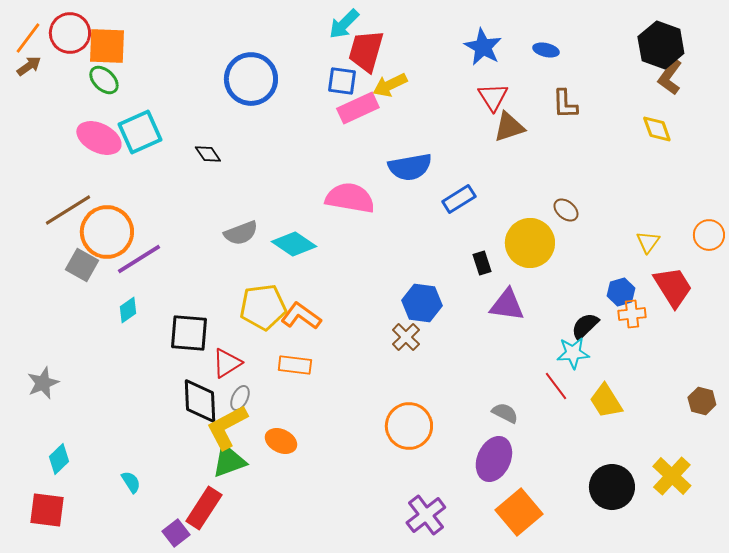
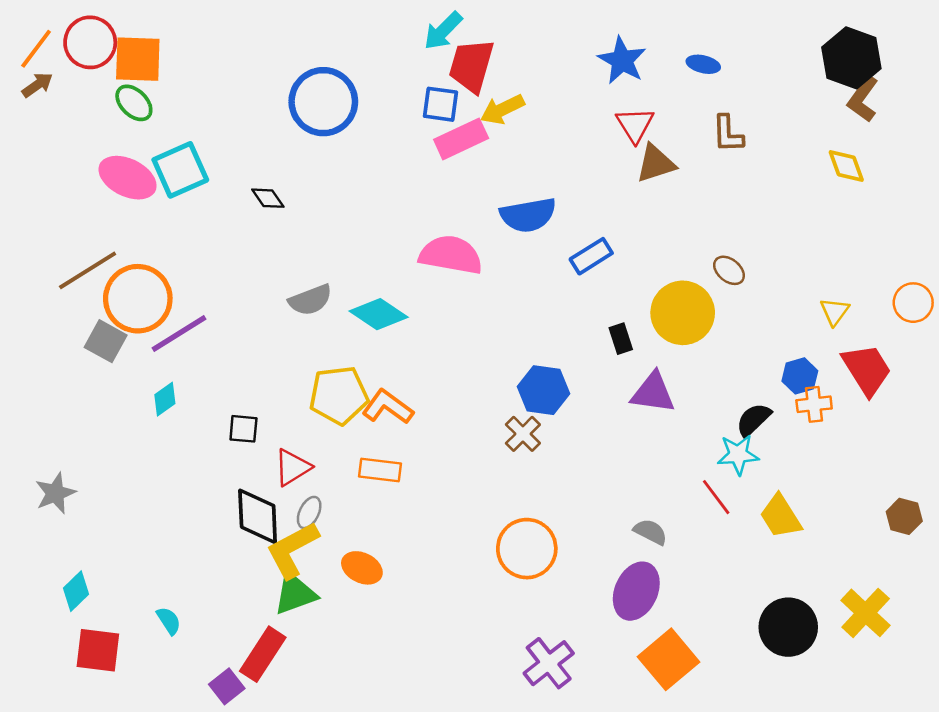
black square: (189, 333) -> (243, 429), size x0.6
red square: (47, 510) -> (98, 650), moved

